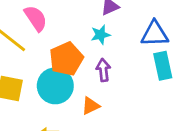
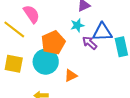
blue triangle: (155, 34) -> (102, 32), moved
purple arrow: (103, 70) -> (90, 43), moved, turned -42

